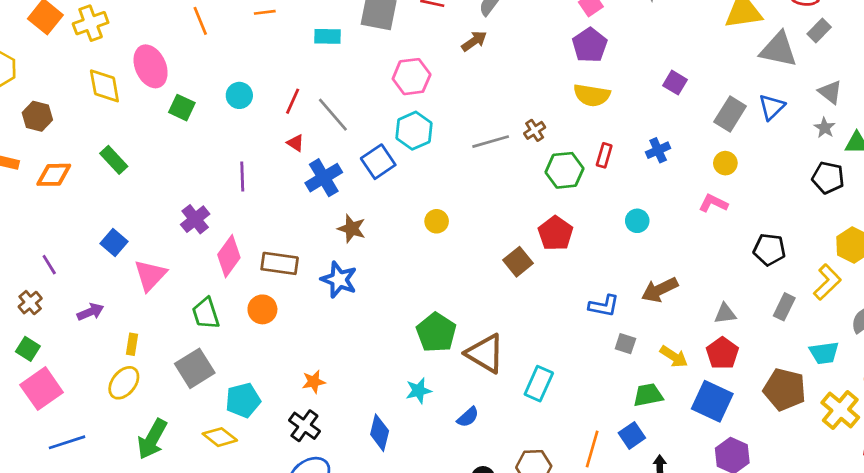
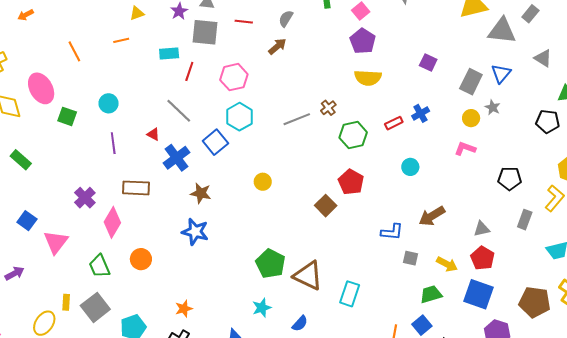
red line: (293, 101) -> (189, 71), moved
gray star: (825, 128) -> (493, 107), moved
red rectangle: (604, 155) -> (394, 123), moved, turned 54
purple line: (242, 177) -> (113, 143), moved
brown rectangle: (280, 263) -> (136, 188), moved
yellow rectangle: (132, 344) -> (66, 302), moved
brown pentagon: (785, 389) -> (535, 302), moved

